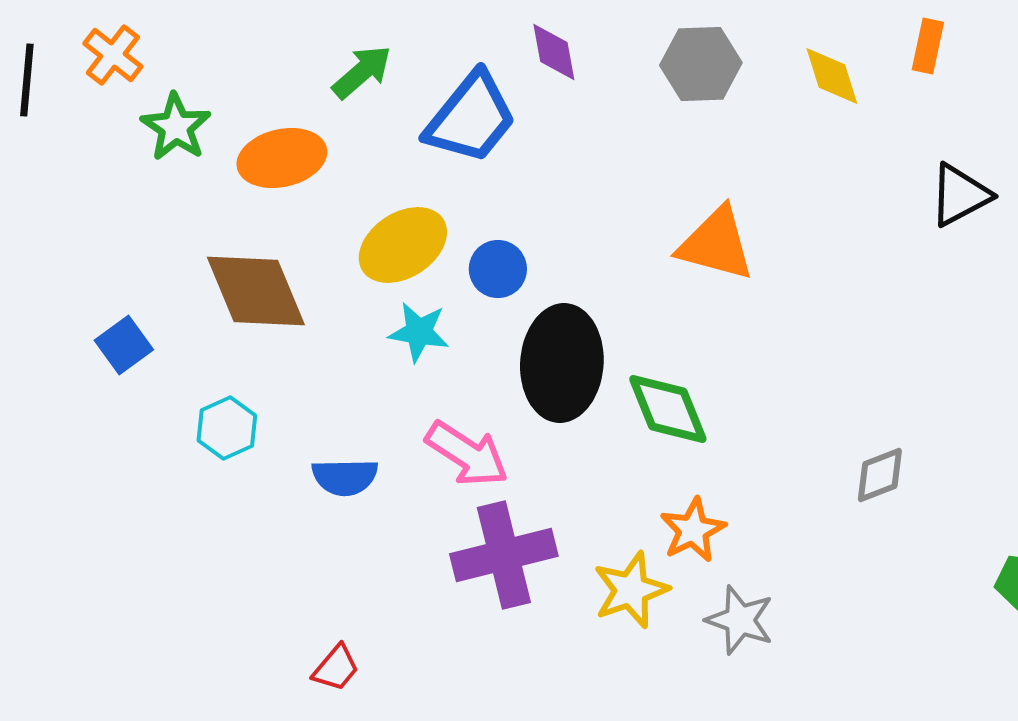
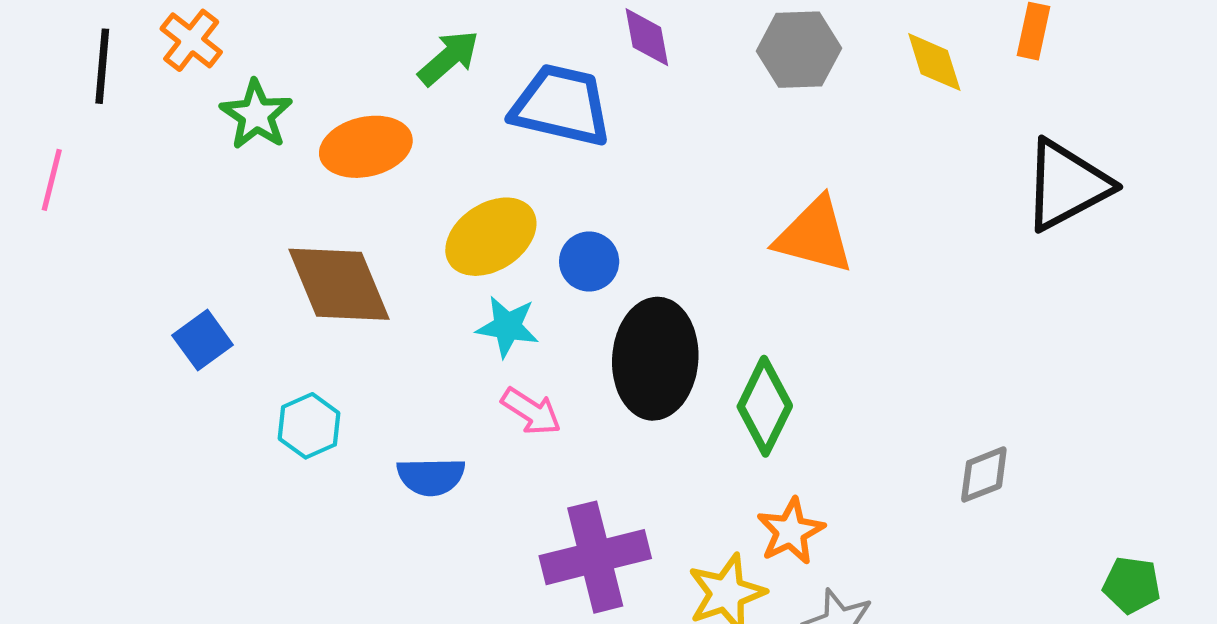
blue trapezoid: (471, 118) -> (561, 105), turned -116
black triangle: (960, 195) -> (1067, 185), size x1.4
green diamond: (668, 409) -> (765, 406), turned 48
pink arrow: (467, 454) -> (531, 411), moved, size x0.7

